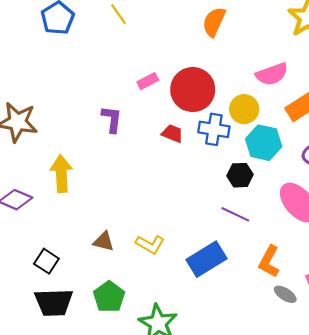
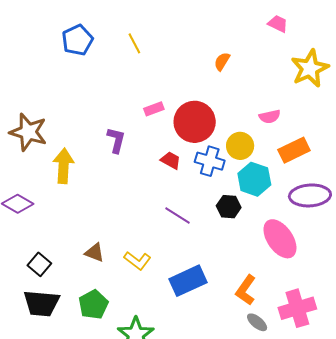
orange semicircle: (214, 22) -> (222, 61), size x0.7
pink semicircle: (272, 74) -> (270, 117), size x0.7
yellow arrow: (61, 174) -> (64, 166), moved
purple line: (235, 214) -> (177, 215), moved

